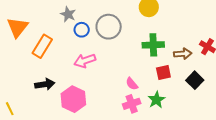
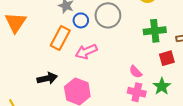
orange rectangle: (42, 46) -> (60, 38), moved
pink cross: (132, 104) -> (137, 92), turned 36

